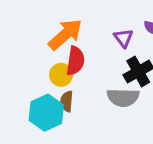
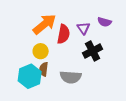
red semicircle: (75, 61) -> (63, 34), moved
gray semicircle: (123, 97) -> (71, 77), moved

